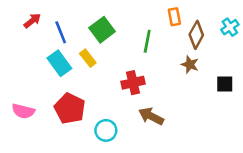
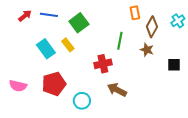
blue line: (61, 32) -> (49, 15), moved, turned -60
green line: (147, 41) -> (120, 41), moved
red pentagon: (70, 108) -> (54, 84), turned 30

